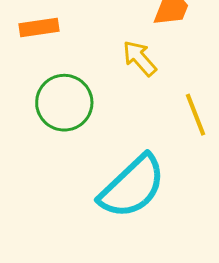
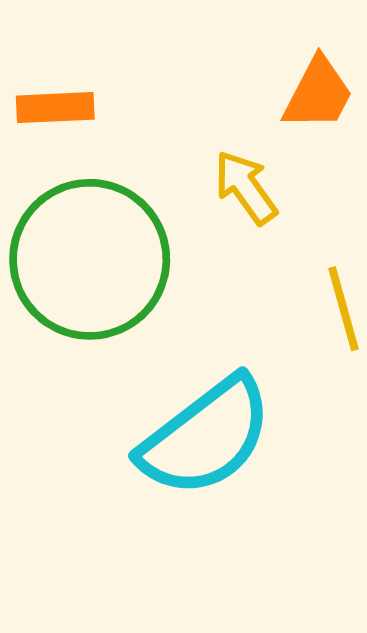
green circle: (64, 103) -> (90, 259), size x1.4

